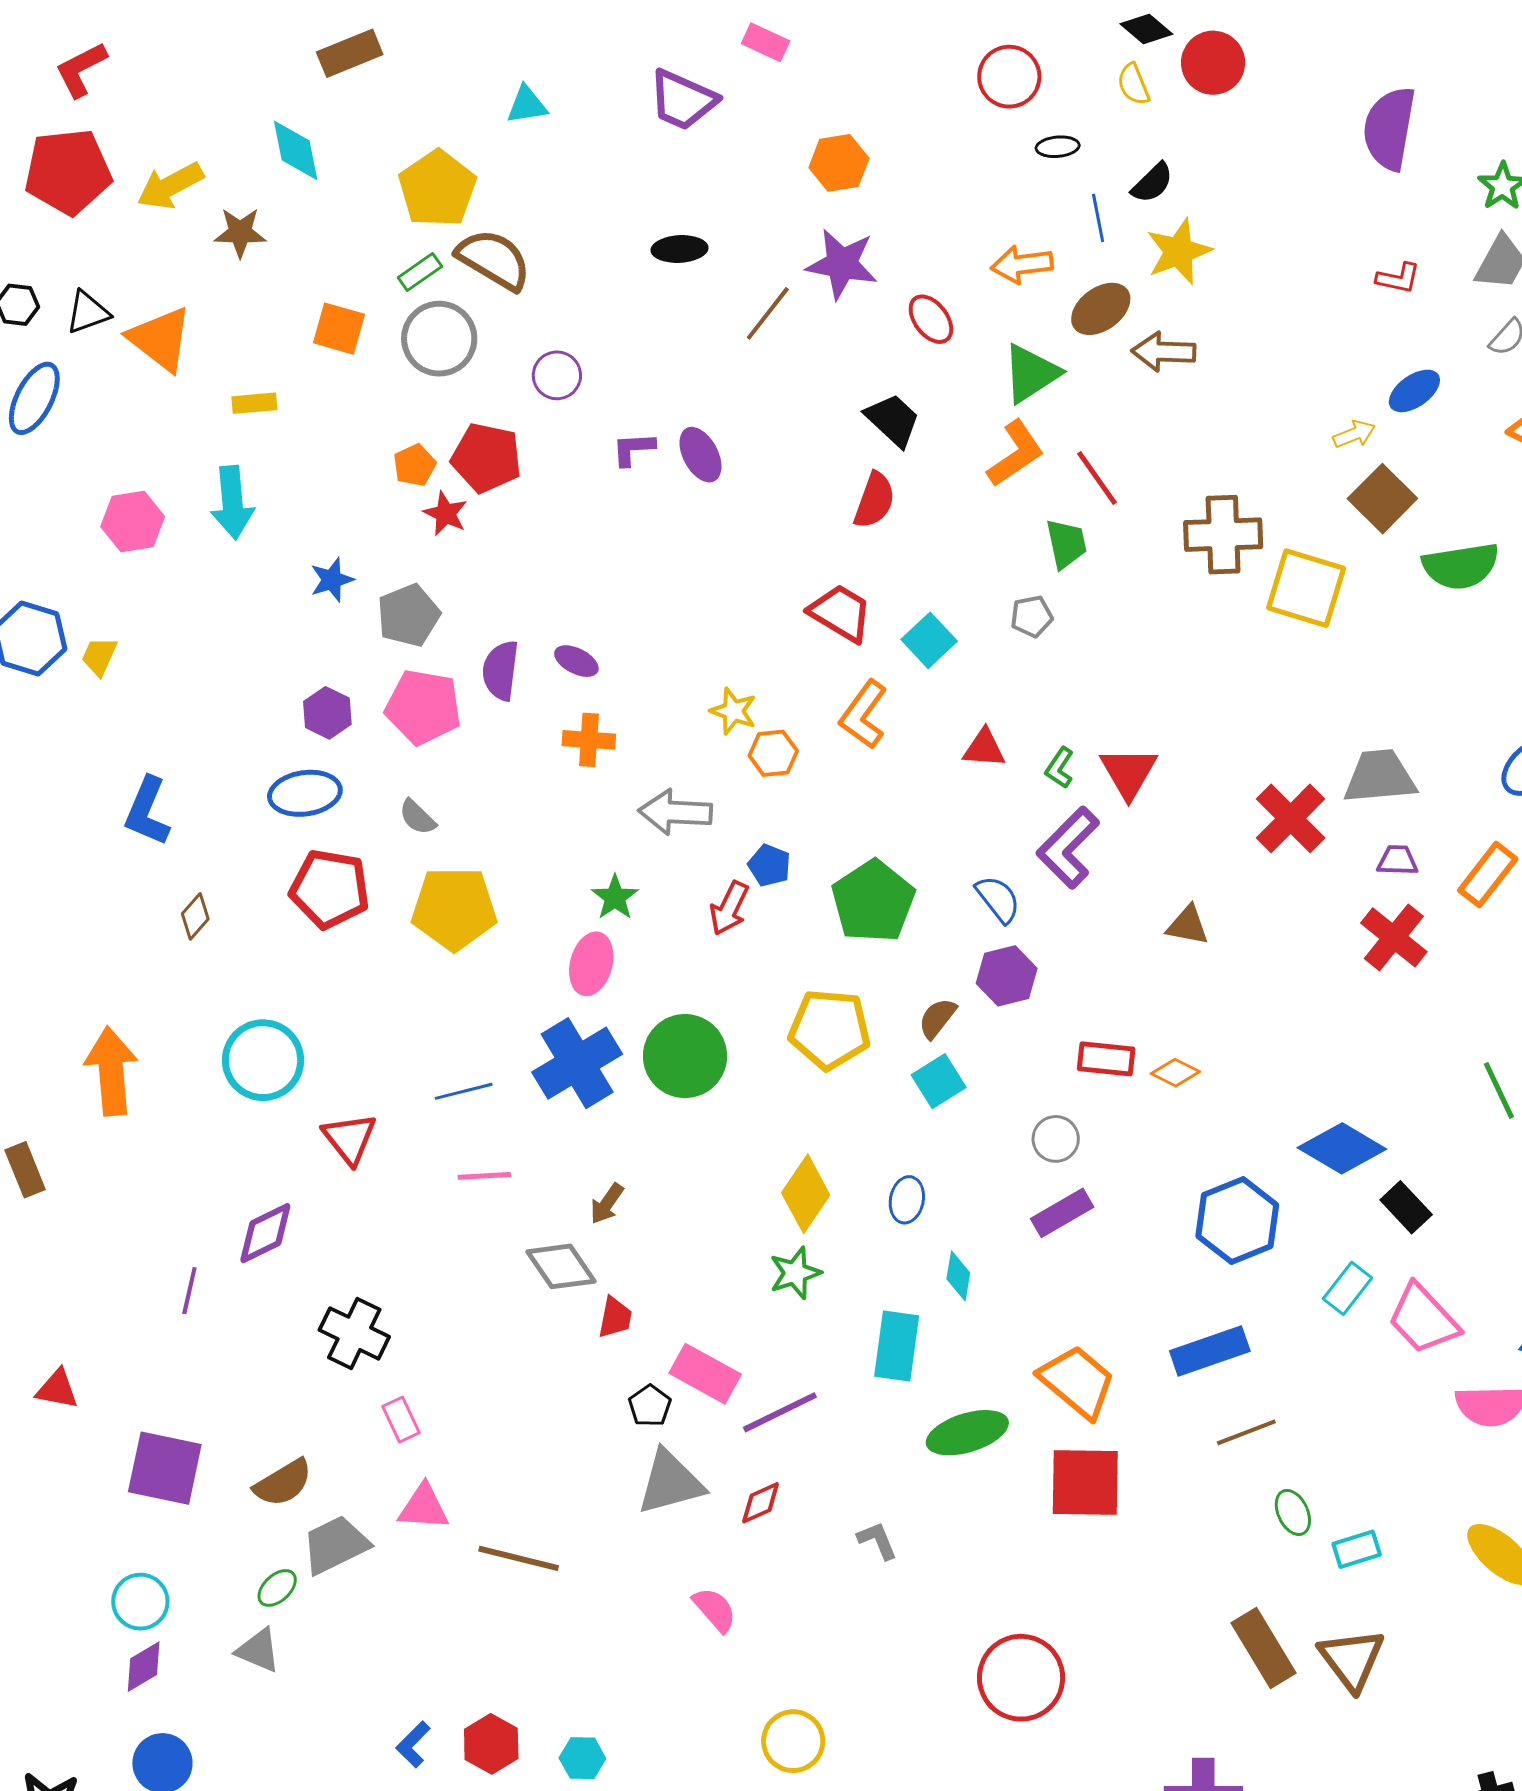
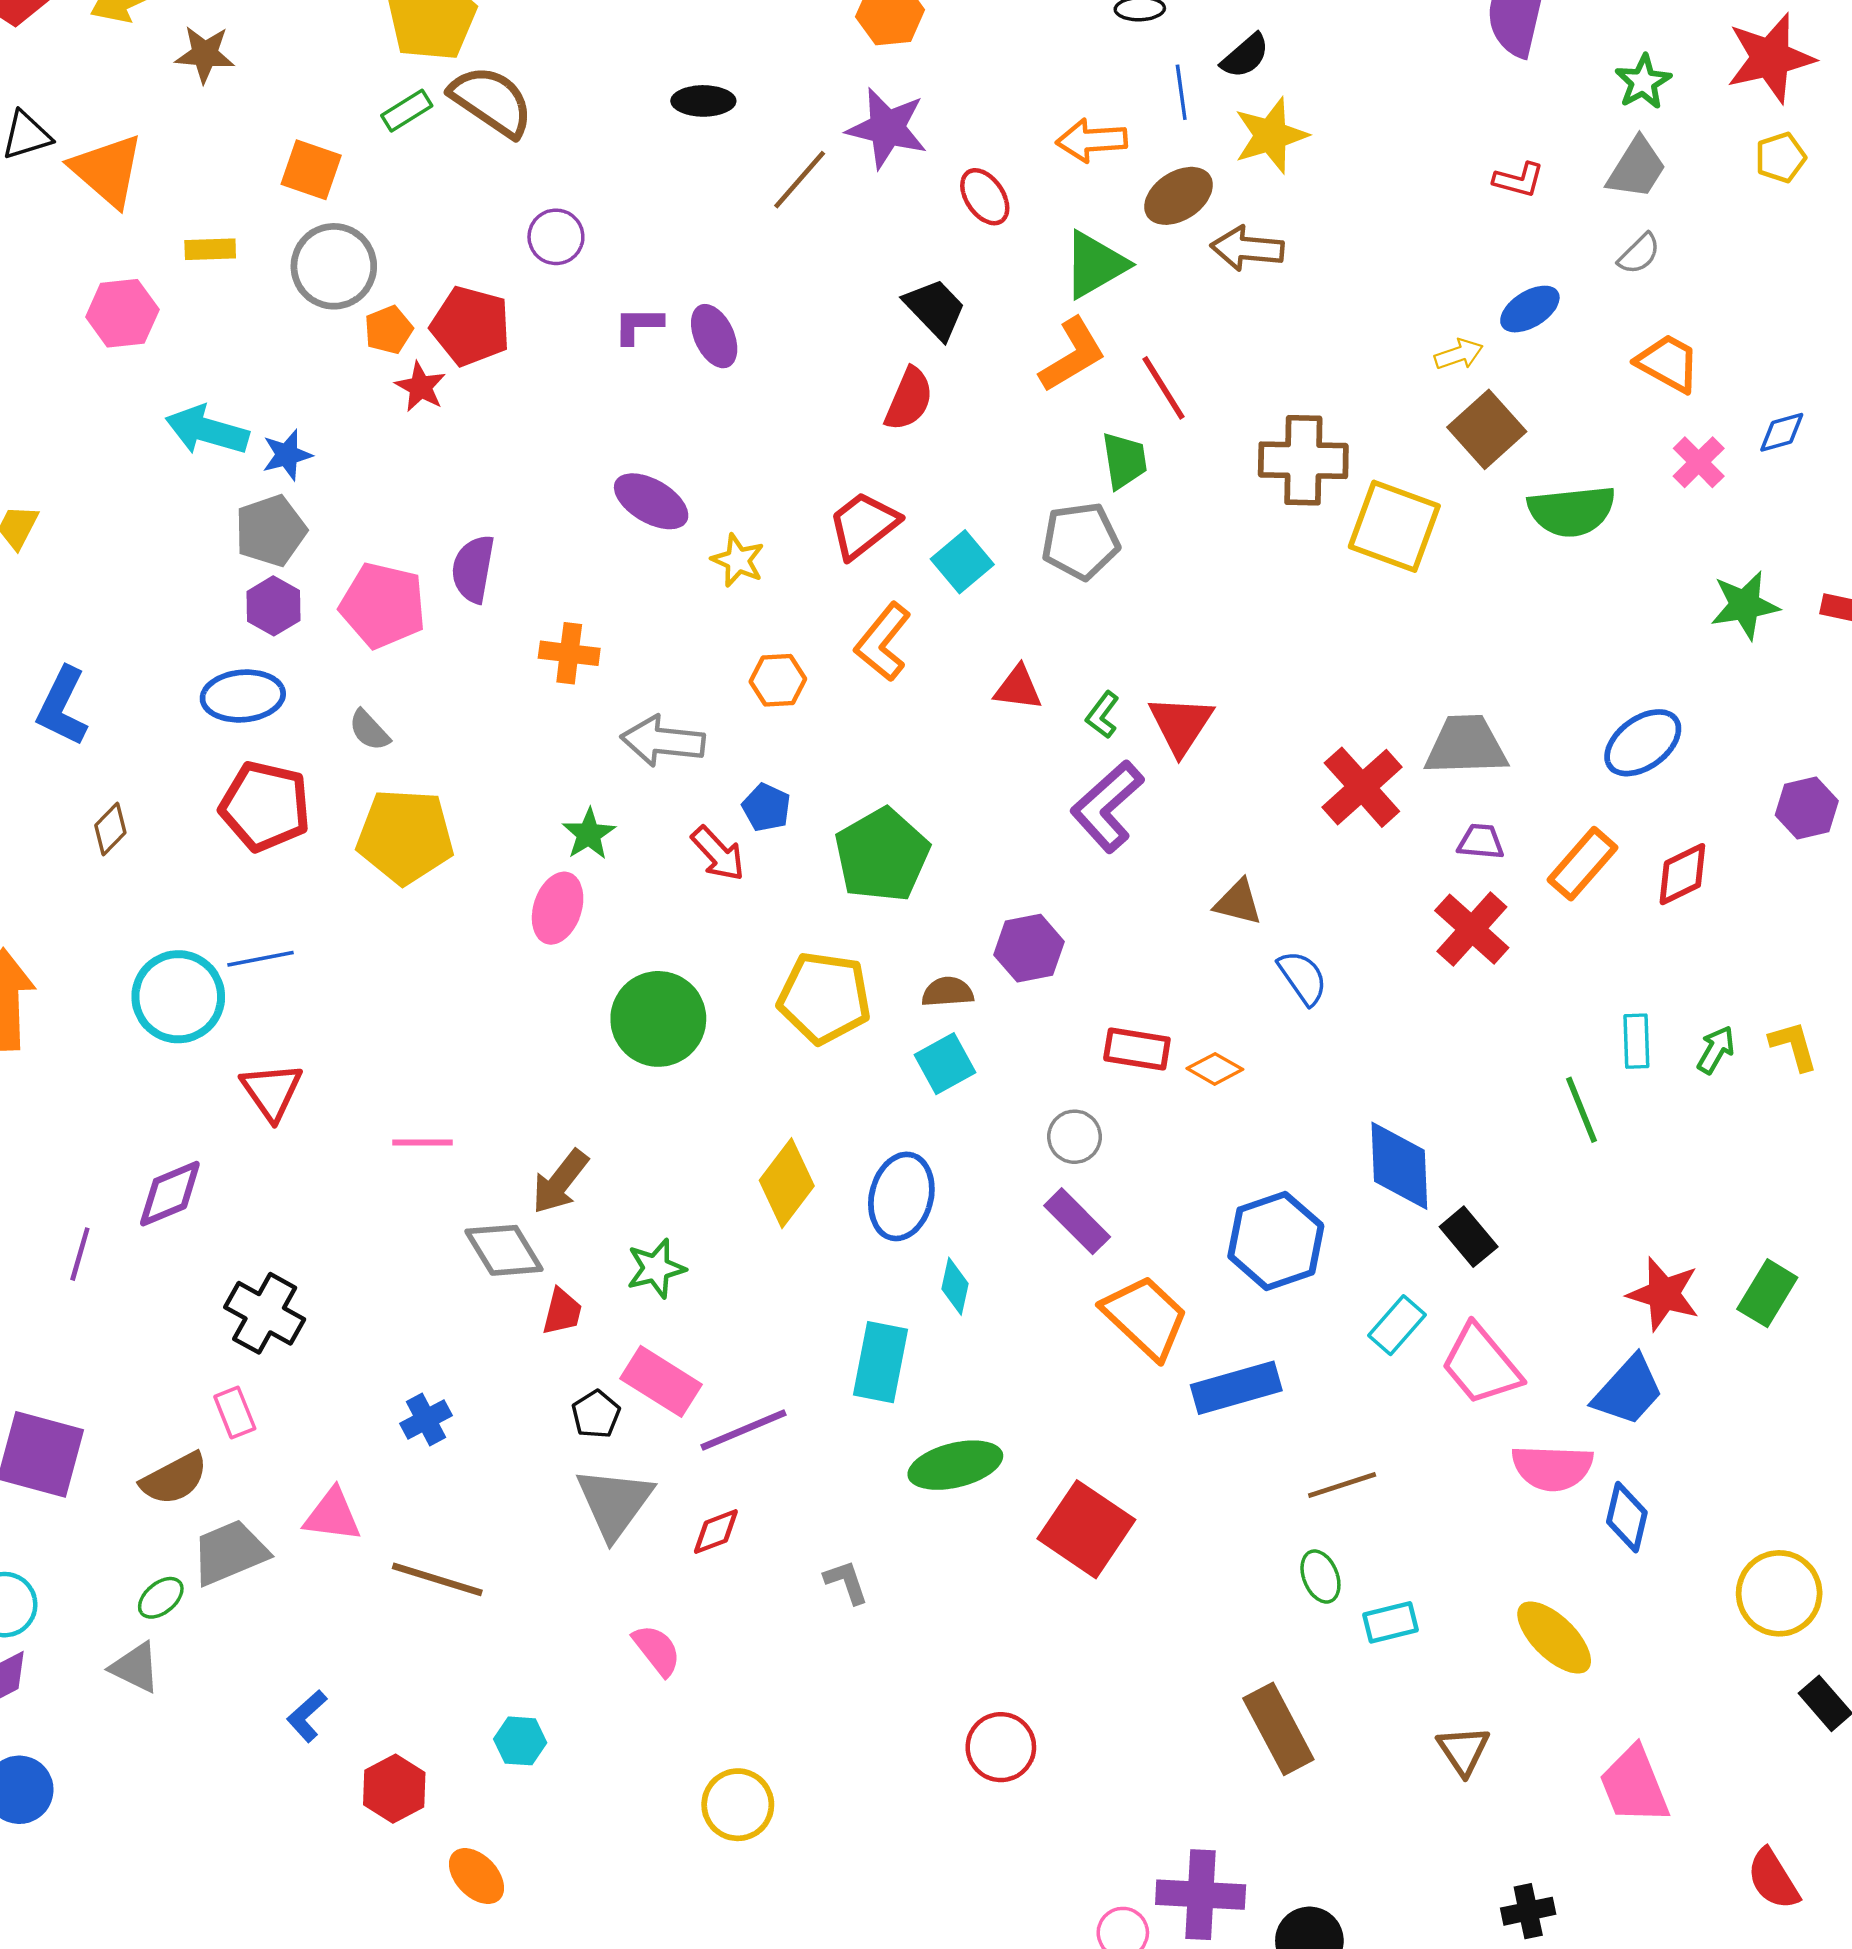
gray circle: (439, 339) -> (334, 266), moved
cyan arrow: (232, 503) -> (207, 430), moved, turned 108
pink hexagon: (133, 522) -> (122, 313), moved
red trapezoid: (841, 613) -> (863, 525), turned -72
gray pentagon: (409, 615) -> (271, 531), moved
gray pentagon: (1032, 616) -> (1080, 541), size x1.6
purple ellipse: (576, 661) -> (651, 501), moved, size x1.5
yellow star: (733, 711) -> (738, 560), moved
blue semicircle: (998, 899) -> (1303, 978), moved
red arrow: (729, 908) -> (718, 854), turned -72
brown semicircle: (937, 1018) -> (948, 992), turned 45
blue cross: (577, 1063) -> (426, 1420), moved, size x0.5
blue line: (464, 1091) -> (261, 959), moved
blue diamond: (1342, 1148) -> (1399, 1166), turned 54
blue ellipse: (907, 1200) -> (901, 1196), size x1.6
brown arrow: (607, 1204) -> (560, 1182), size x1.4
purple rectangle: (1062, 1213) -> (1077, 1221), turned 72
green star: (795, 1273) -> (656, 1268), moved
orange trapezoid: (1077, 1382) -> (1145, 1317), moved
pink rectangle: (401, 1420) -> (235, 1412), moved
brown line: (1246, 1432) -> (1342, 1485), moved
gray triangle: (670, 1482) -> (614, 1503), turned -42
red square: (1085, 1482) -> (1086, 1529), turned 30
brown triangle: (1352, 1659) -> (1463, 1750), moved, size x0.7
red circle: (1021, 1678) -> (1001, 1747), size x0.7
blue L-shape: (413, 1744) -> (307, 1716), moved
cyan hexagon: (582, 1758) -> (520, 1741), moved

